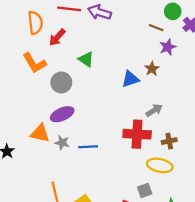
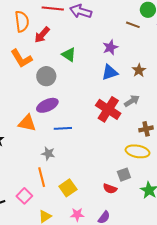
purple star: (168, 47) -> (110, 47), moved
brown star: (152, 69) -> (139, 70), moved
red cross: (137, 134) -> (108, 109), moved, turned 30
gray star: (62, 143) -> (48, 153), moved
blue line: (88, 147) -> (63, 128), moved

